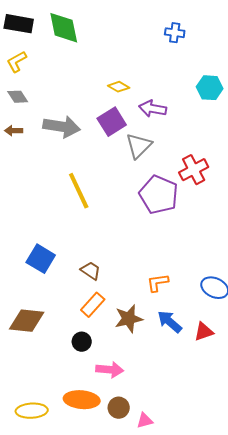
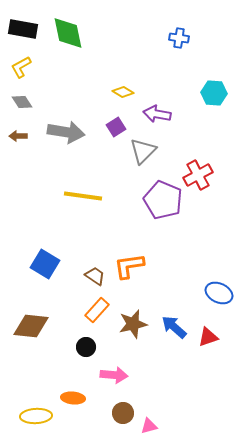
purple square: (112, 122) -> (116, 127), size x0.7
yellow line: (79, 191) -> (83, 196), turned -57
orange L-shape: (158, 283) -> (129, 266), moved, size x1.4
orange ellipse: (82, 400) -> (73, 398), moved, size x0.7

